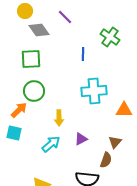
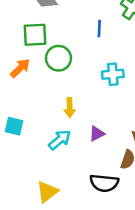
green circle: (34, 91) -> (58, 58), moved
cyan cross: (94, 91) -> (113, 74), size x0.7
orange arrow: (19, 110) -> (20, 68), moved

